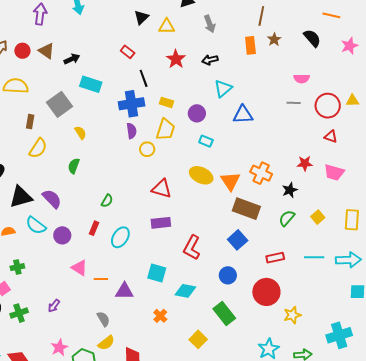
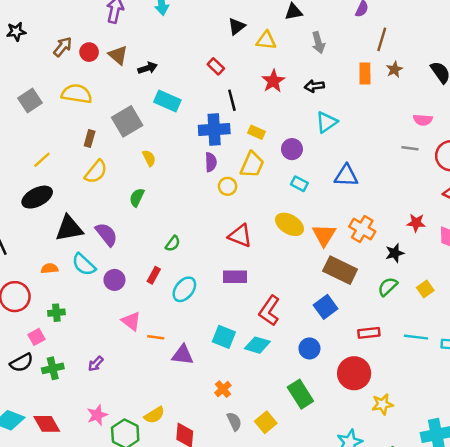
blue triangle: (243, 115) -> (346, 176), moved
cyan diamond: (185, 291) -> (257, 345), moved
gray semicircle: (103, 319) -> (234, 421), moved

